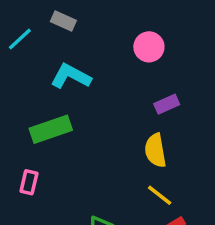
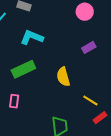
pink circle: (149, 47) -> (85, 12), moved
yellow semicircle: (155, 150) -> (63, 77), moved

